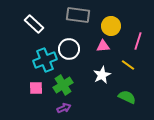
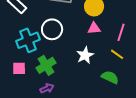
pink line: (138, 41) -> (121, 32), moved
pink triangle: (103, 46) -> (94, 28), moved
yellow line: (128, 65) -> (117, 54), moved

